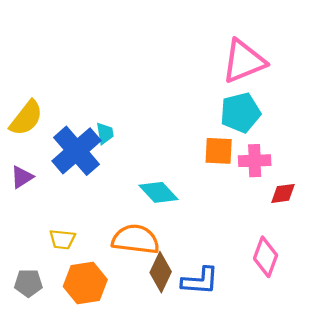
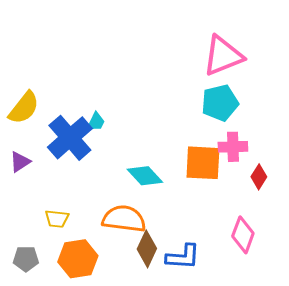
cyan trapezoid: (105, 133) -> (96, 122), turned 35
orange square: (219, 151) -> (203, 163), moved, size x1.4
red diamond: (283, 193) -> (259, 177), turned -50

